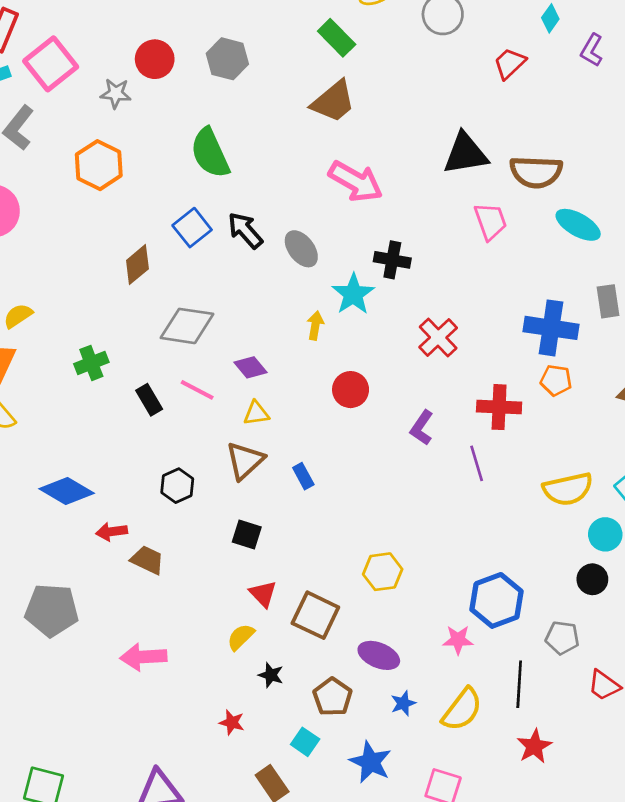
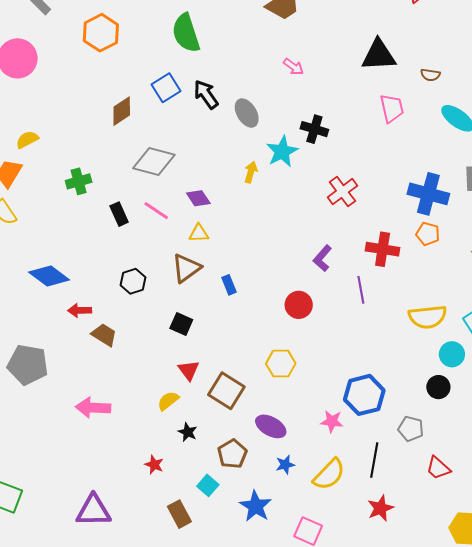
brown semicircle: (536, 172) -> (430, 75), size x0.5
pink arrow: (356, 181) -> (293, 67), size x0.5
red circle: (351, 390) -> (299, 305), moved

